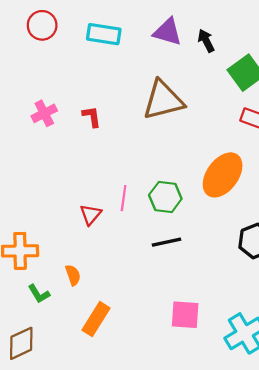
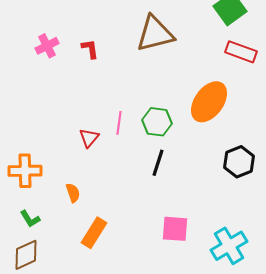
black line: (166, 242) -> (158, 163), turned -60
green L-shape: (39, 294) -> (30, 219), moved

